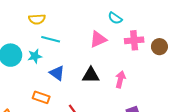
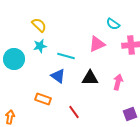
yellow semicircle: (37, 19) -> (39, 25), turned -133
cyan line: (51, 39) -> (66, 56), moved
cyan star: (35, 56) -> (40, 46), moved

